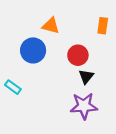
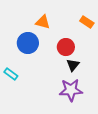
orange rectangle: (103, 26) -> (87, 22), turned -64

